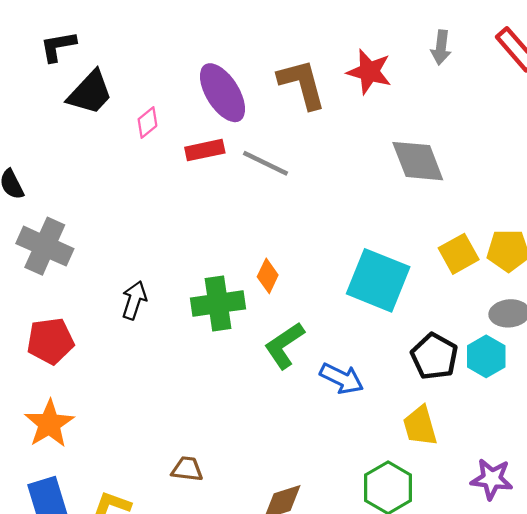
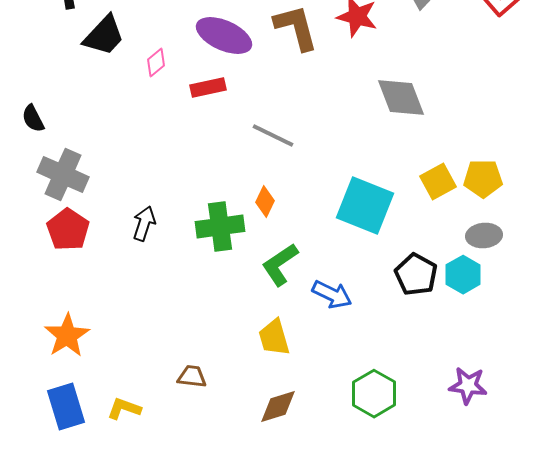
purple ellipse: (222, 93) -> (224, 36), turned -34
gray line: (266, 163) -> (273, 136), moved
red pentagon: (50, 341) -> (68, 230), moved, turned -30
yellow trapezoid: (420, 426) -> (274, 338), moved

